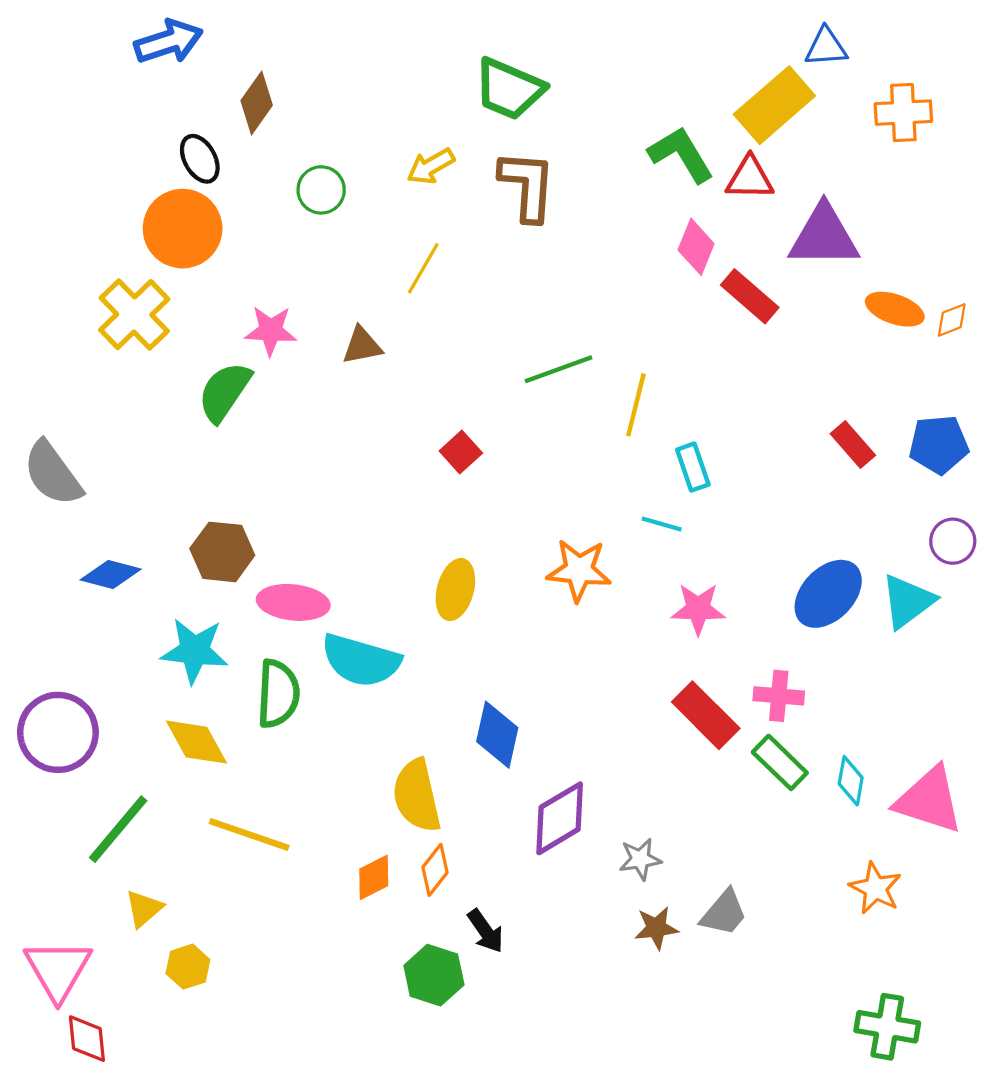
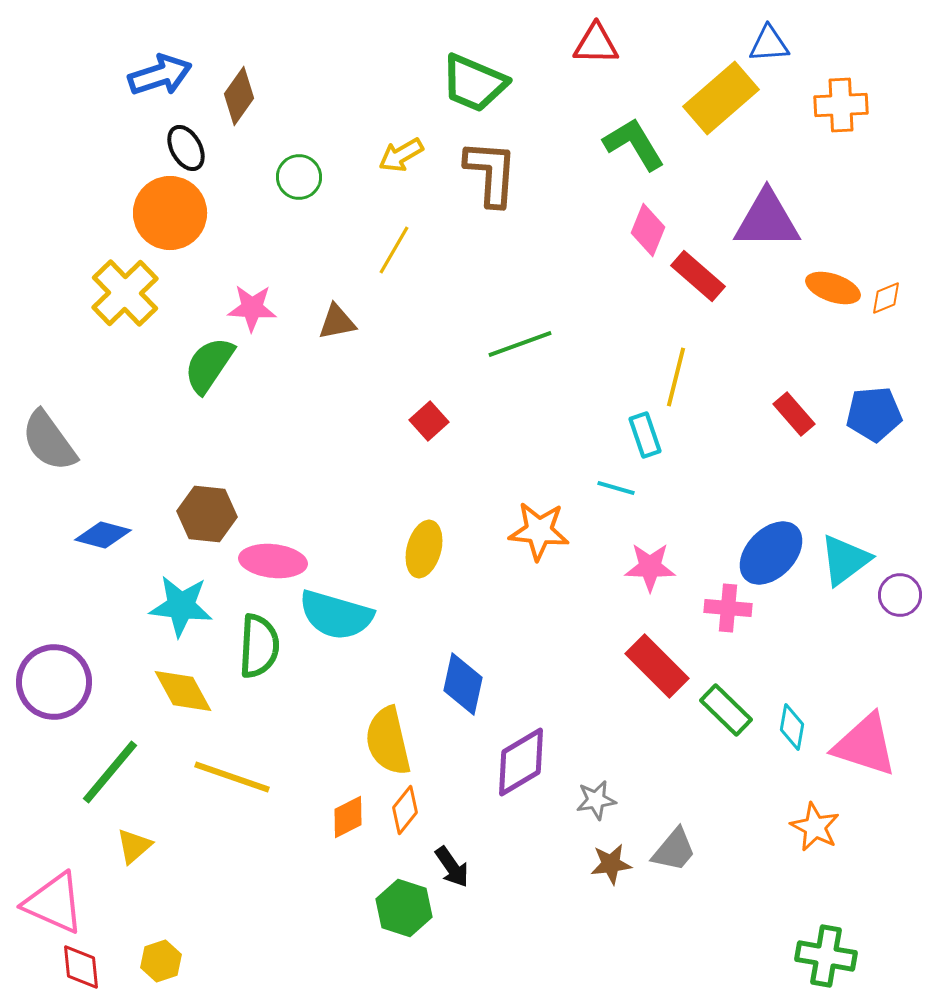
blue arrow: (169, 42) -> (160, 75), moved
red triangle: (750, 178) -> (596, 44), moved
yellow line: (636, 405) -> (676, 377), moved
purple circle: (953, 541) -> (900, 595), moved
pink cross: (779, 696) -> (728, 608), moved
yellow hexagon: (188, 967) -> (161, 961), moved
pink triangle: (58, 970) -> (54, 903), turned -36

